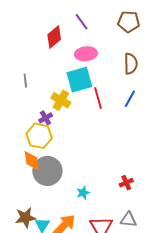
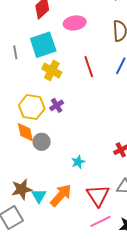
cyan square: (79, 80) -> (43, 45), moved
purple cross: (46, 118) -> (57, 105), moved
gray circle: (47, 171) -> (42, 142), size x0.6

